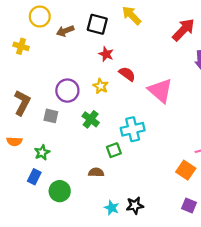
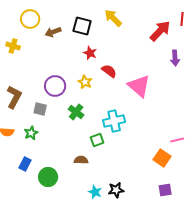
green star: (42, 152) -> (31, 133), moved
purple square: (189, 205) -> (165, 190), turned -32

